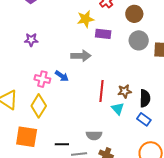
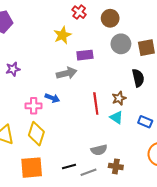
purple rectangle: (103, 34) -> (85, 55), moved
black semicircle: (145, 98) -> (138, 78), moved

